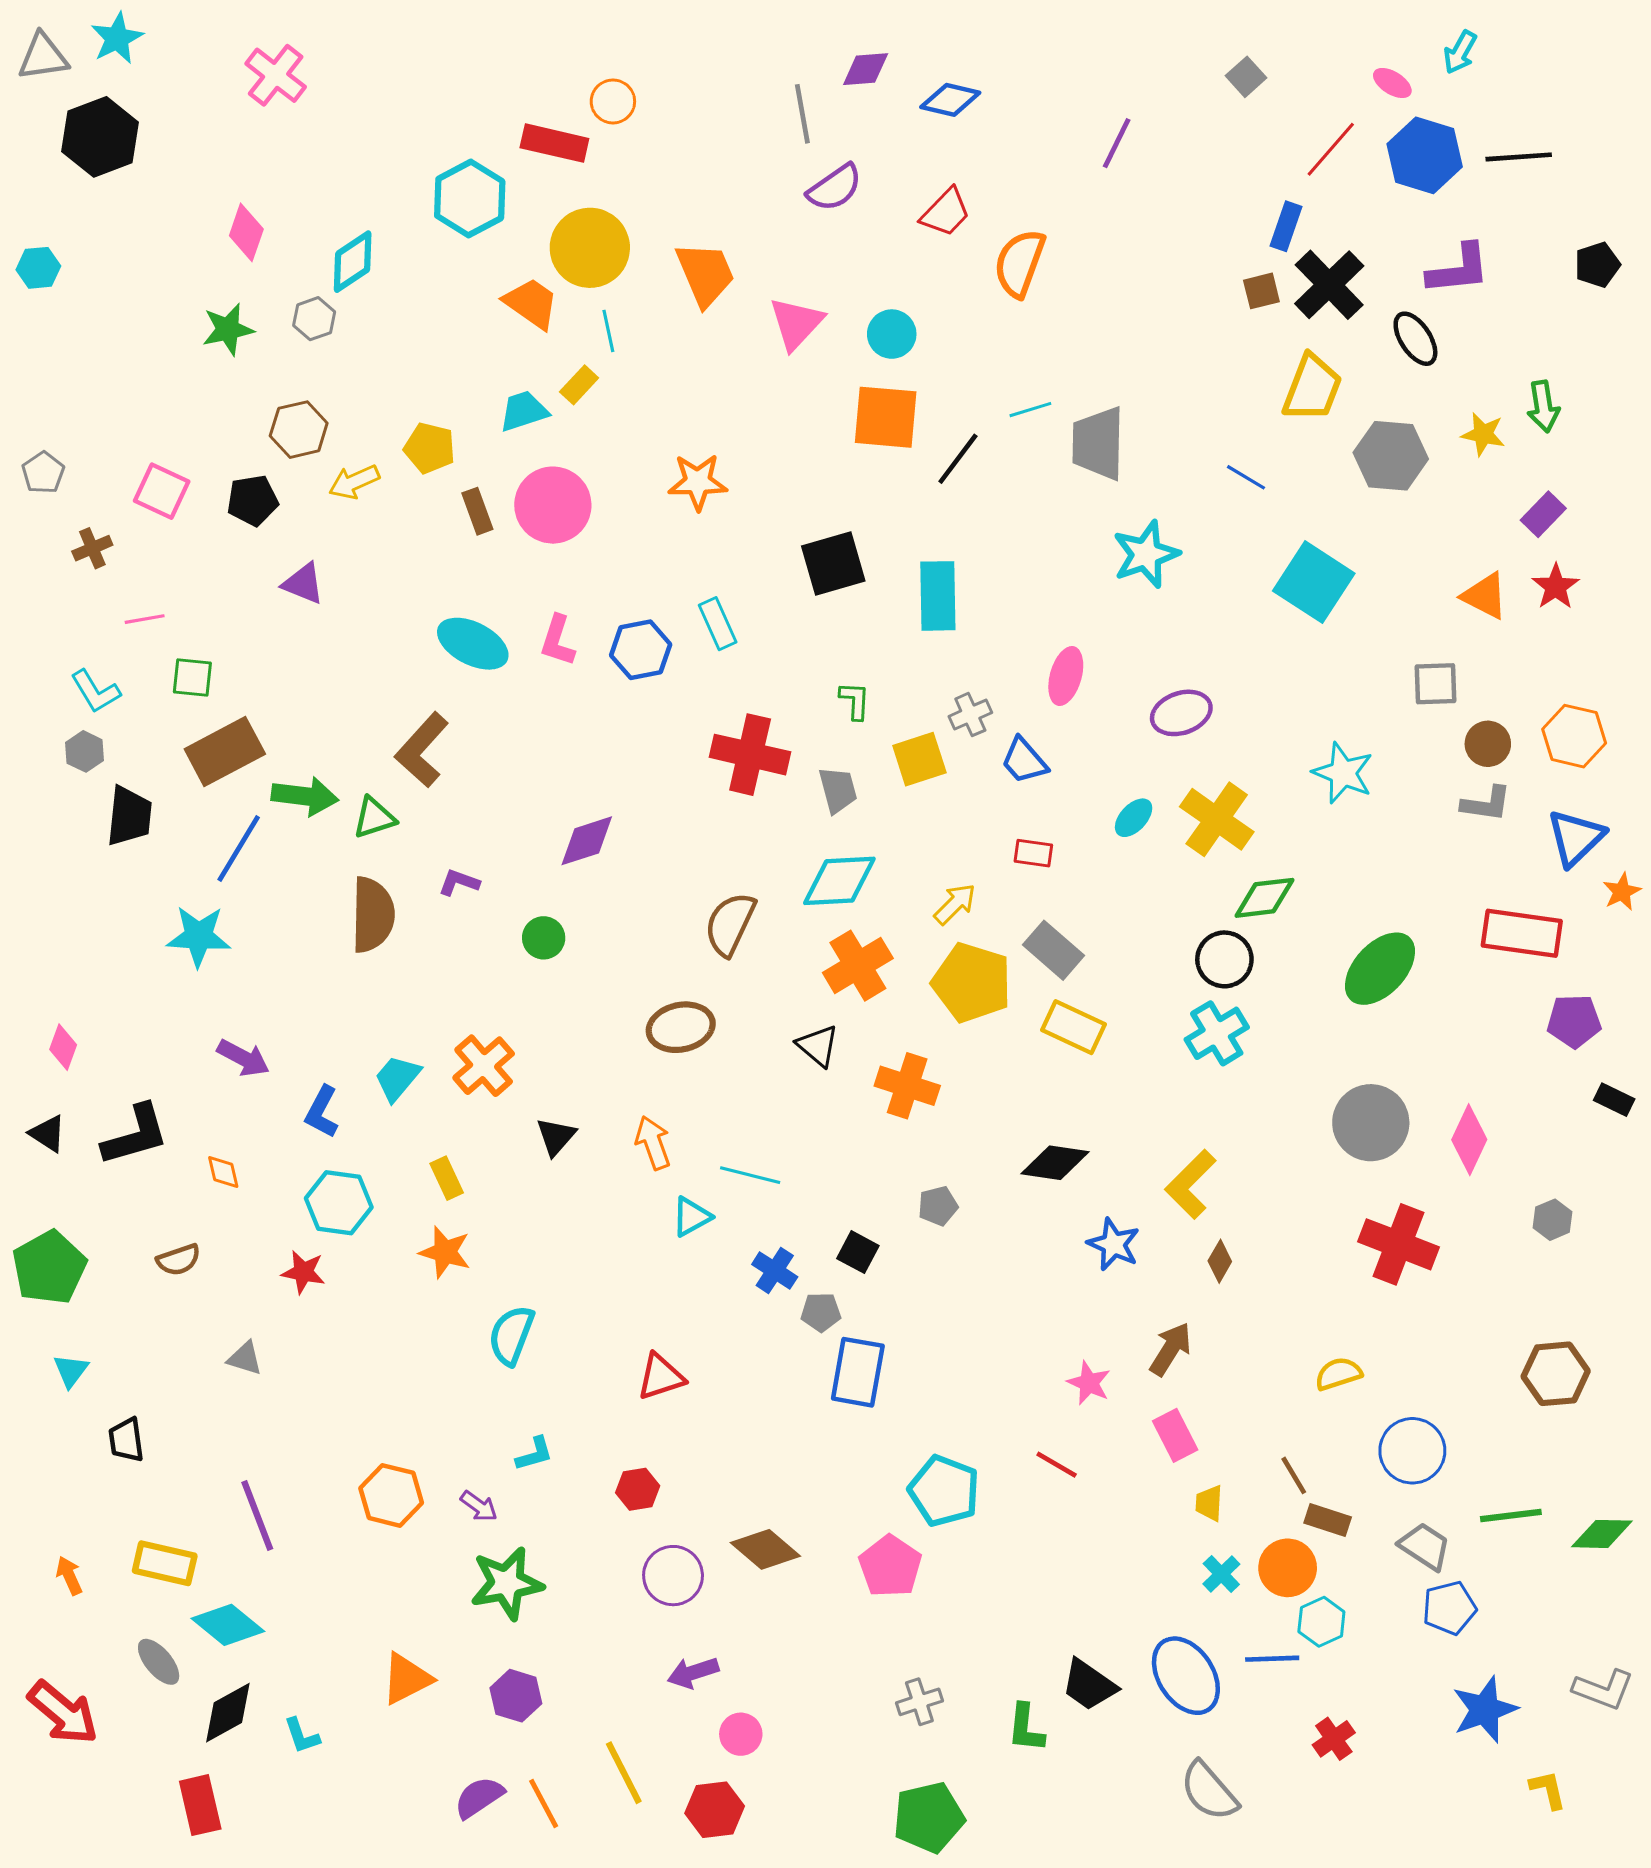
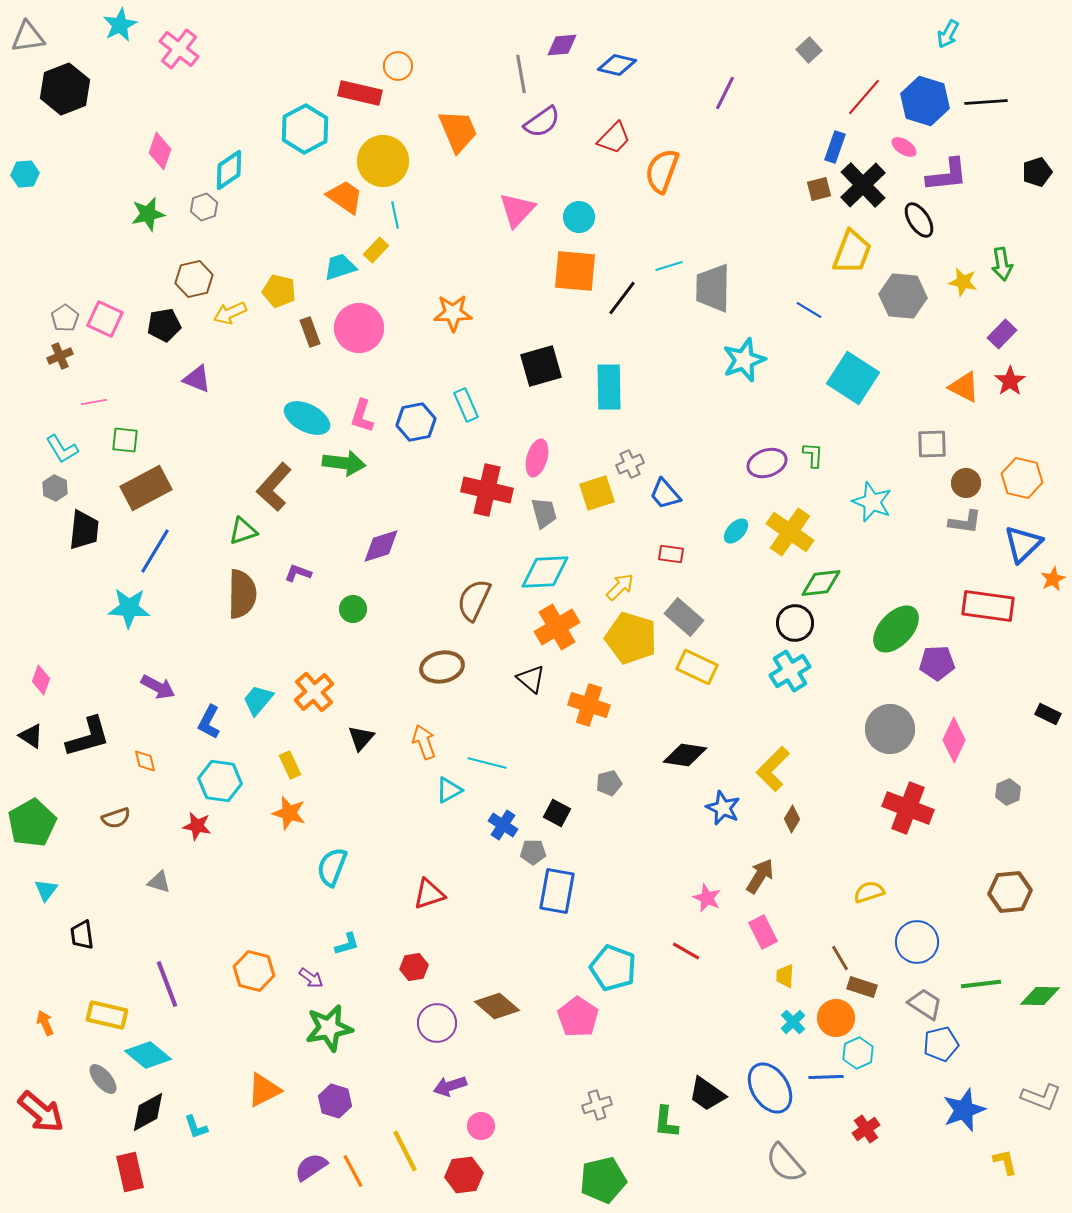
cyan star: (117, 38) -> (120, 25), moved
pink ellipse: (1392, 83) -> (904, 147), moved
orange trapezoid: (705, 274) -> (458, 131), moved
gray pentagon: (43, 473) -> (65, 318), moved
pink ellipse: (1066, 676) -> (537, 458), moved
green L-shape: (855, 701) -> (813, 455), moved
green arrow: (305, 796) -> (344, 463), moved
purple pentagon: (1574, 1021) -> (937, 663), moved

